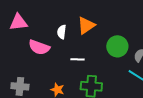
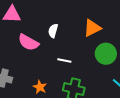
orange triangle: (86, 25) -> (92, 28), moved

